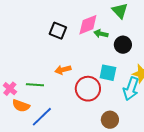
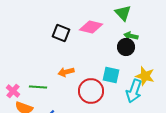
pink diamond: (88, 25) -> (91, 27), turned 35
green arrow: (101, 34) -> (131, 36), moved

